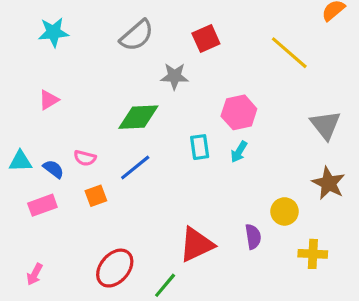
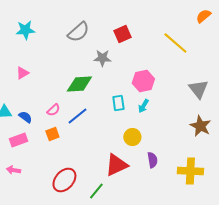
pink semicircle: (85, 158) -> (53, 110), moved, turned -56
yellow circle: (285, 211) -> (132, 137), moved
yellow cross: (313, 254) -> (190, 171), size x1.4
pink arrow: (35, 274) -> (13, 170), moved, turned 72

